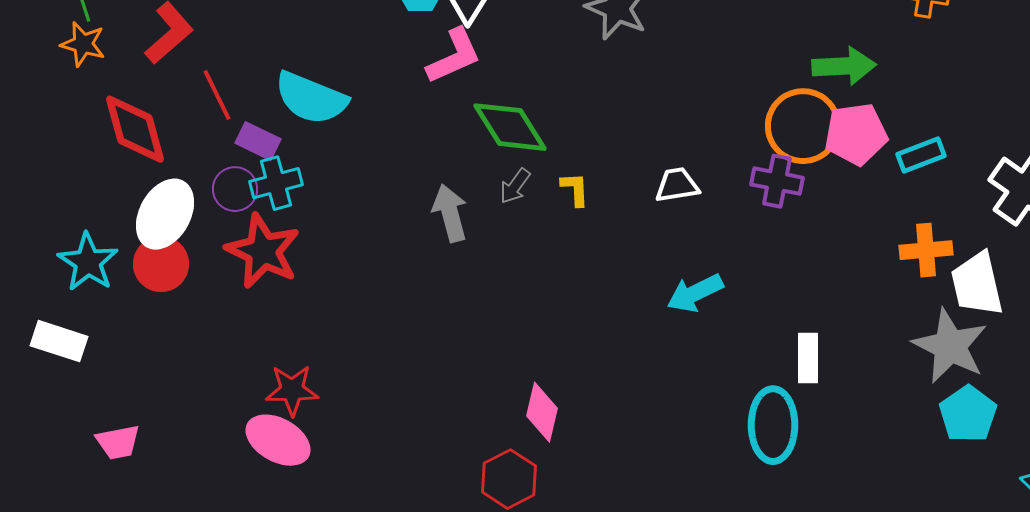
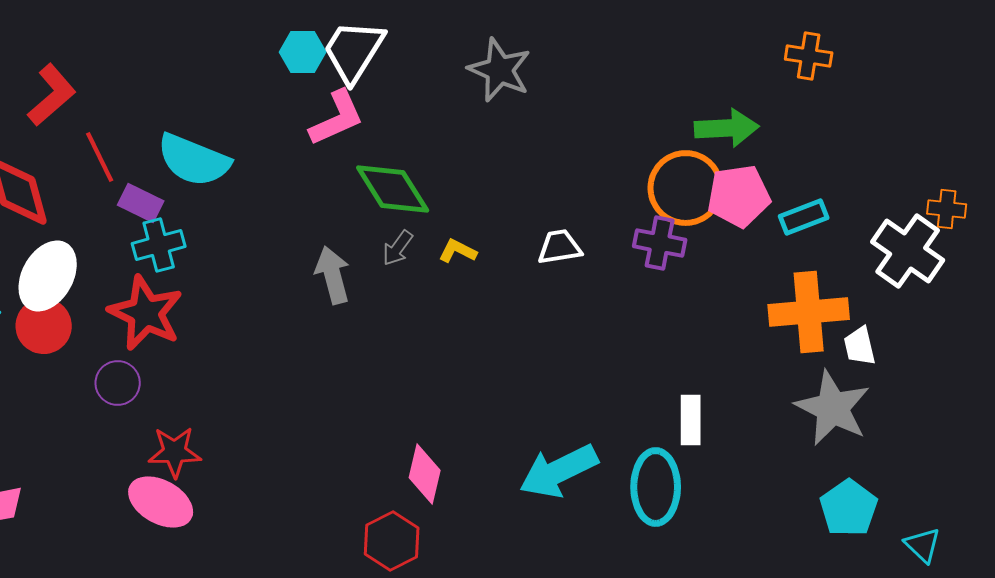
purple circle: (235, 189) -> (118, 383), moved
yellow L-shape: (575, 189) -> (458, 251), turned -60
orange cross: (926, 250) -> (809, 312), size x1.5
white trapezoid: (977, 284) -> (860, 346), size x0.6
cyan arrow: (695, 293) -> (559, 471), moved, size x1.4
cyan pentagon: (968, 414) -> (849, 508), moved

